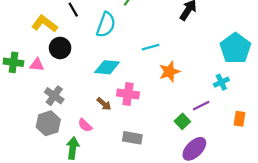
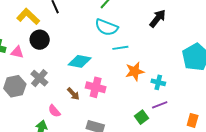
cyan semicircle: (106, 25) -> (106, 27), moved, turned 85
cyan cross: (221, 82) -> (158, 82), moved, turned 32
gray cross: (54, 96) -> (39, 78), moved
gray hexagon: (48, 123) -> (15, 86), moved

